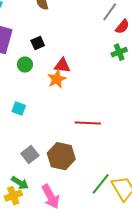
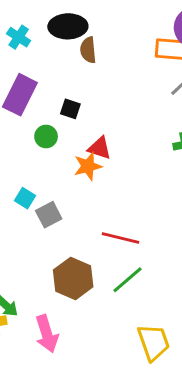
black square: (38, 43) -> (70, 109), turned 32
gray square: (30, 155) -> (49, 215), moved
green line: (101, 184) -> (127, 280), moved

